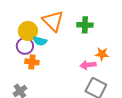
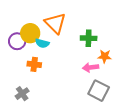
green cross: (85, 25) -> (89, 38), moved
purple circle: (25, 46) -> (17, 41), moved

